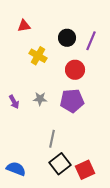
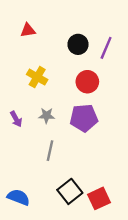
yellow cross: (38, 56) -> (37, 77), moved
gray line: (52, 139) -> (50, 151), moved

